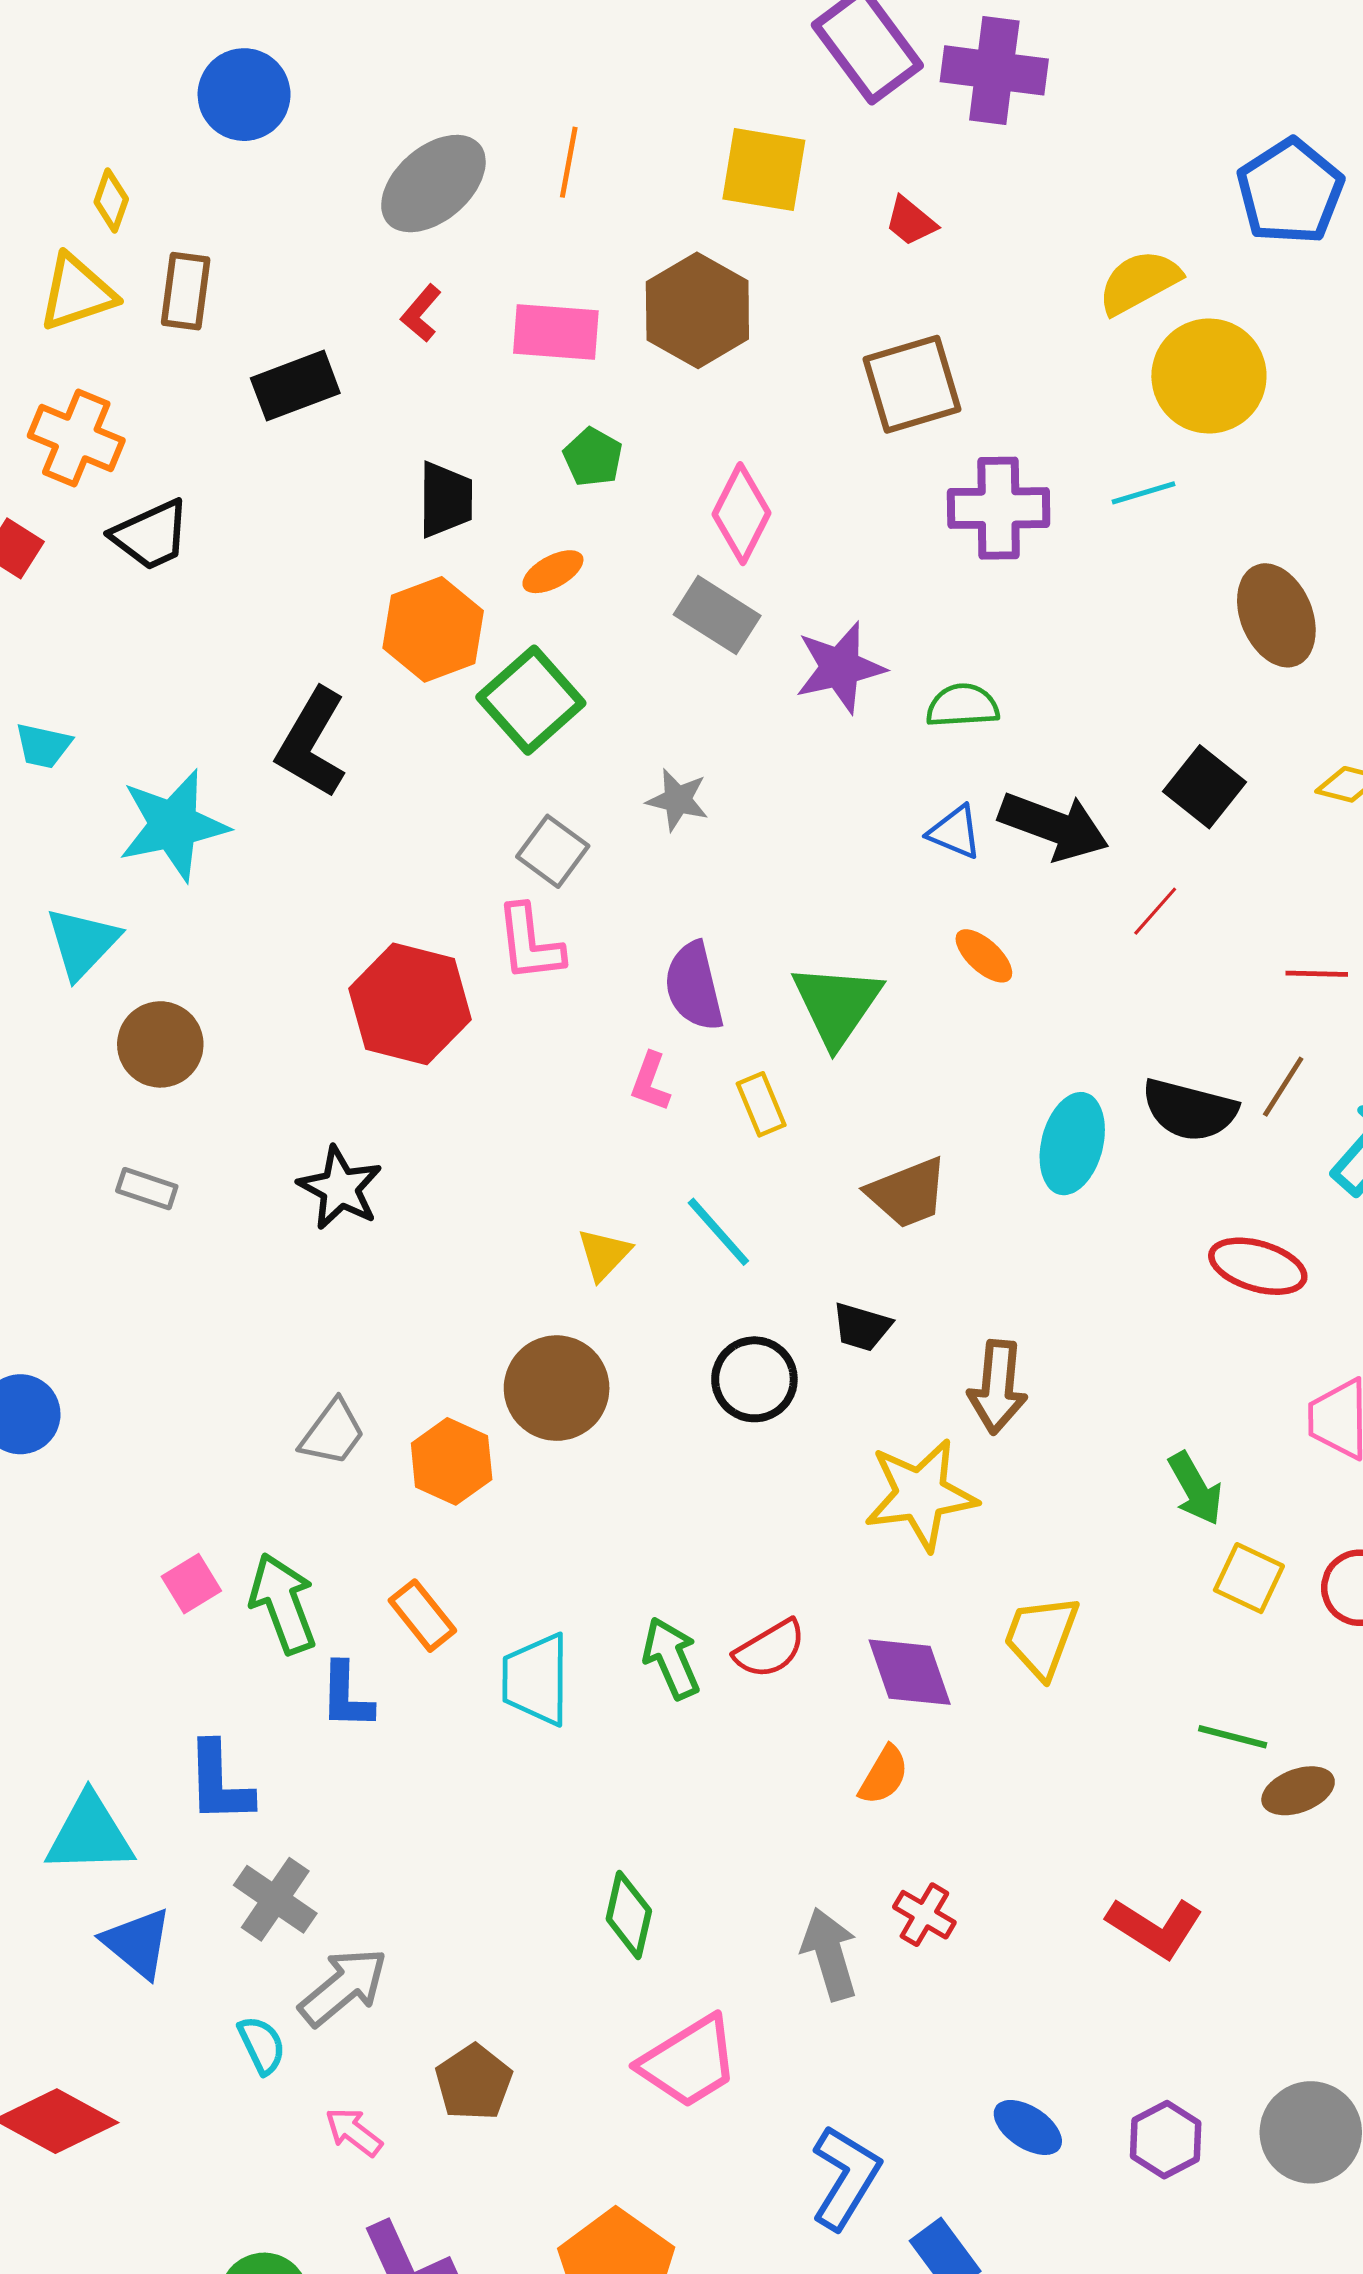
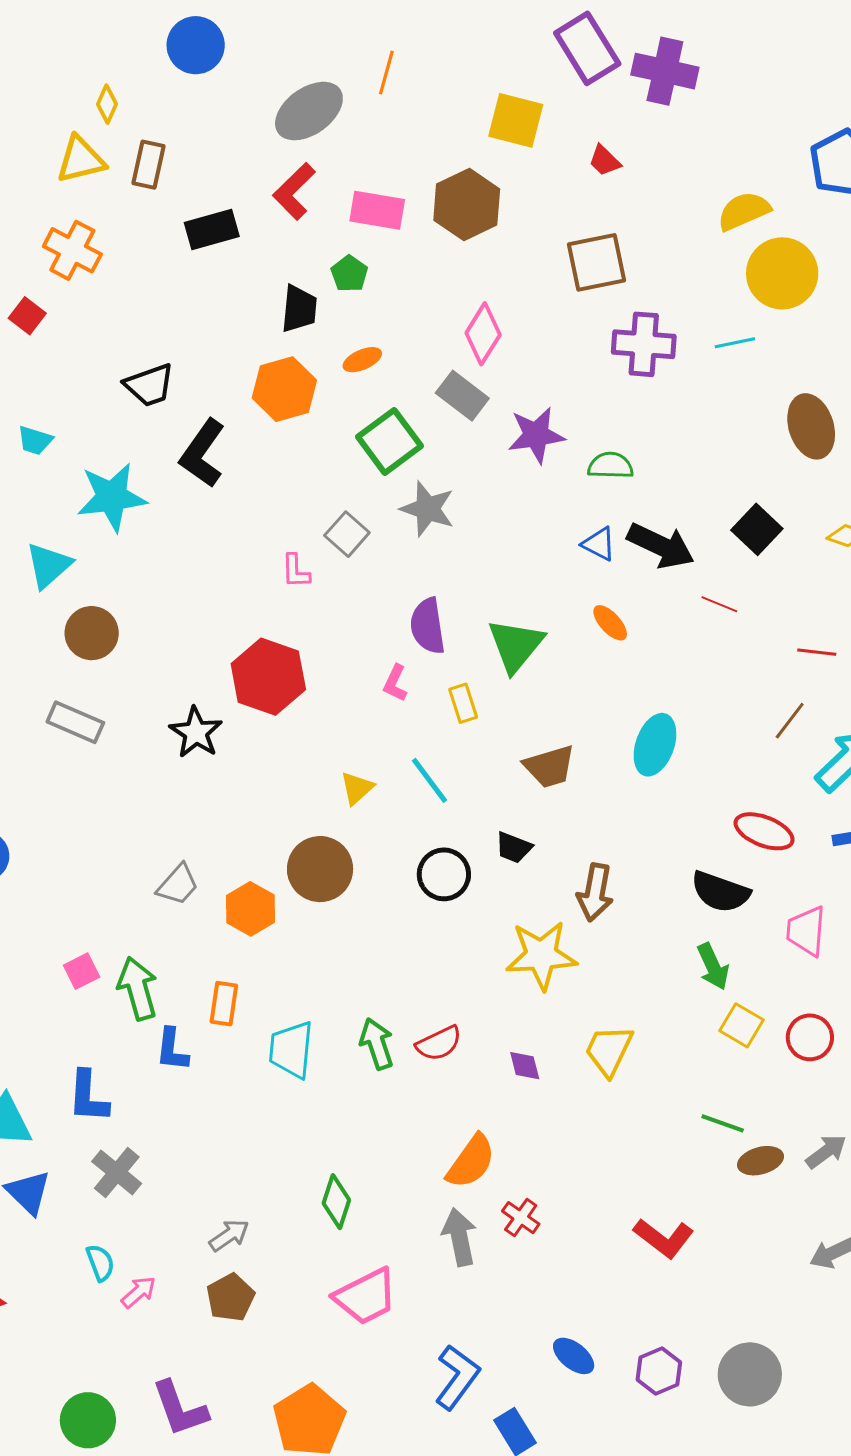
orange line: (569, 162) -> (386, 73), moved
red L-shape: (421, 313) -> (294, 191), size x1.6
green pentagon: (593, 457) -> (349, 274), moved
black trapezoid: (151, 535) -> (149, 385), moved
green square: (531, 700) -> (390, 441), moved
gray star: (678, 800) -> (428, 509), size x1.4
red line: (1155, 911) -> (719, 604), turned 66
pink L-shape: (530, 943) -> (296, 571), moved, size x0.7
red hexagon: (410, 1004) -> (268, 677), moved
black semicircle: (1190, 1110) -> (720, 892), moved
gray rectangle: (147, 1189) -> (75, 722), size x1.5
orange rectangle: (422, 1616) -> (224, 1004), turned 42
purple diamond: (910, 1672) -> (525, 1066), size x0.6
orange semicircle: (884, 1775) -> (471, 1162), moved, size x1.5
gray arrow: (343, 1987) -> (229, 1235), moved, size x0.7
pink arrow: (354, 2132) -> (139, 1292), moved, turned 96

